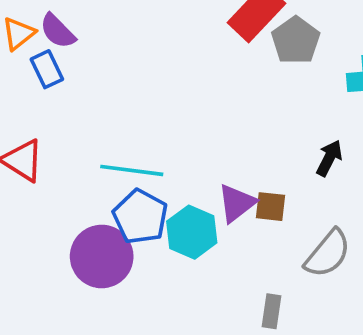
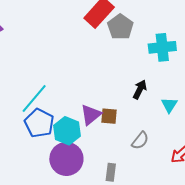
cyan line: (132, 170) -> (34, 98), turned -56
gray semicircle: (328, 253) -> (140, 141), size x0.7
purple circle: (102, 256) -> (66, 159), moved

